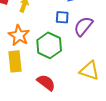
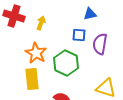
purple semicircle: (83, 26) -> (100, 44), turned -30

